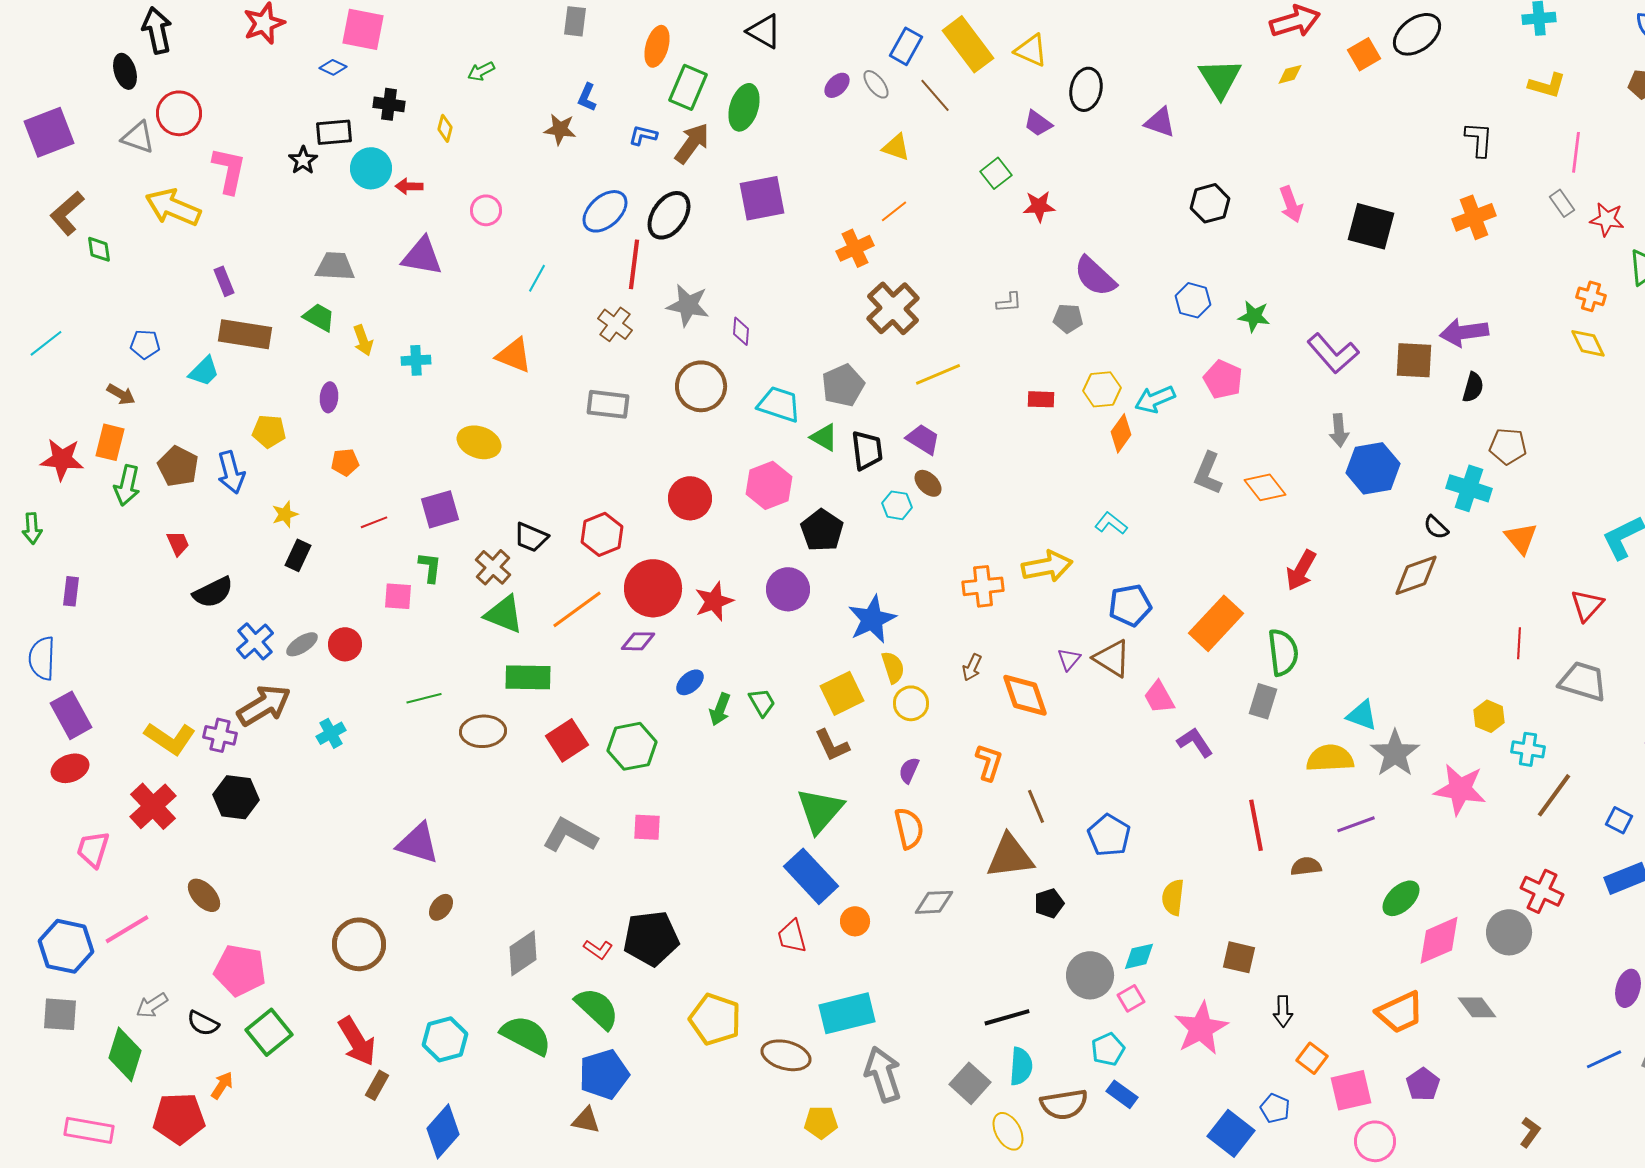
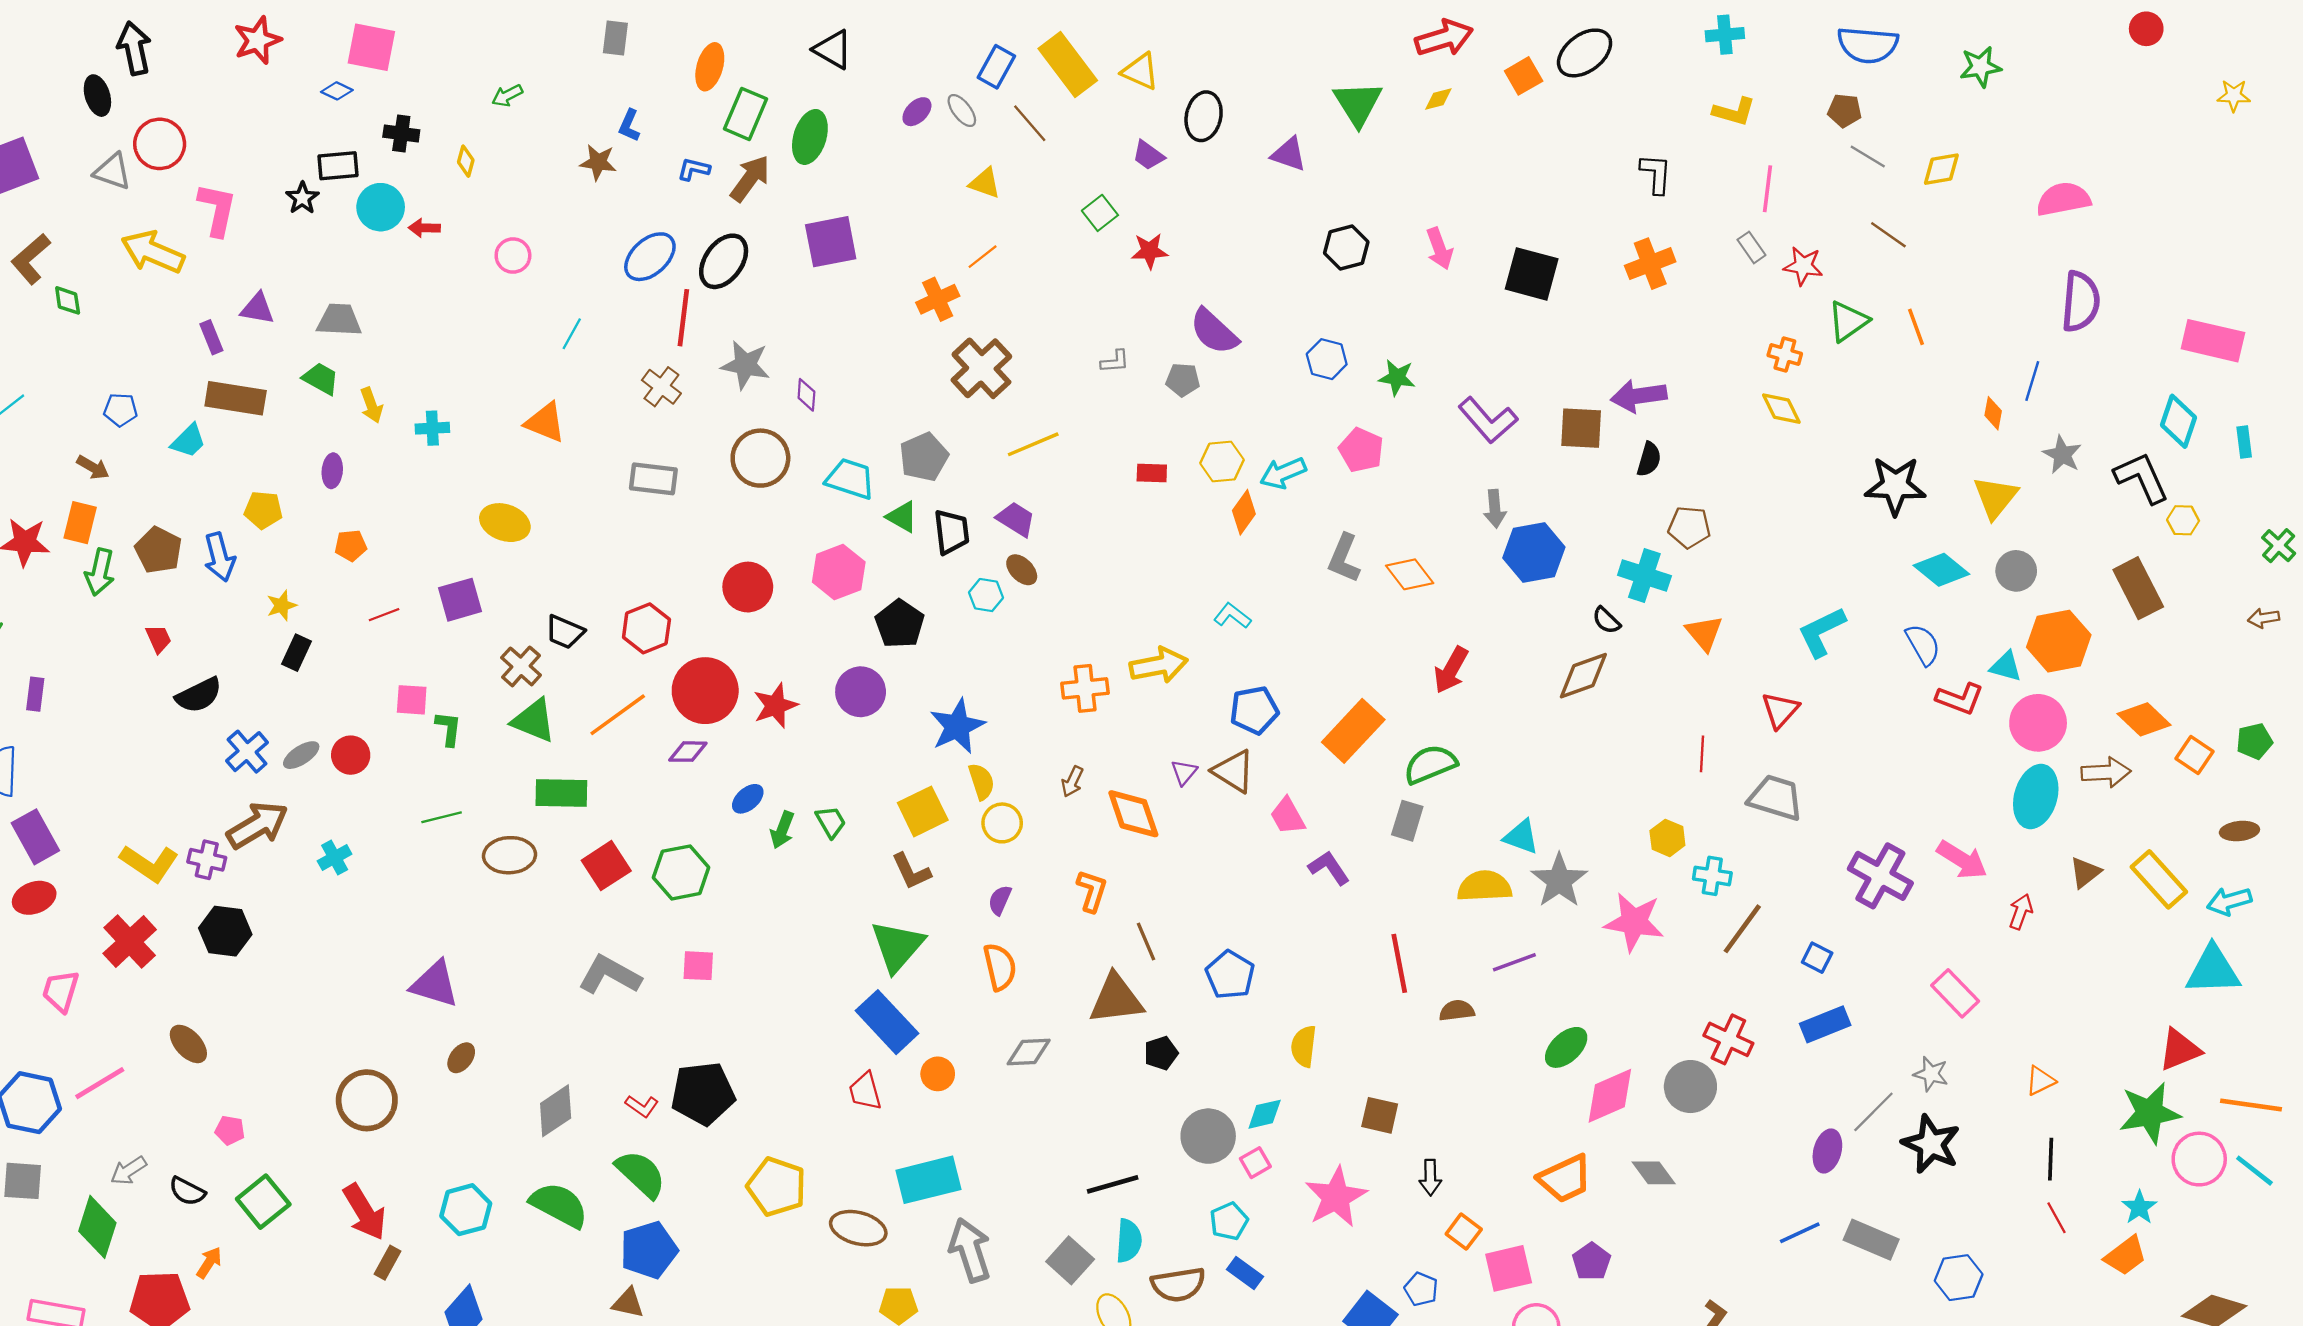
purple triangle: (422, 256) -> (257, 308), moved, size x0.7
green L-shape: (430, 567) -> (449, 729), moved
green semicircle: (1283, 652) -> (1430, 764), turned -105
pink pentagon: (240, 970) -> (230, 1130), size x0.5

